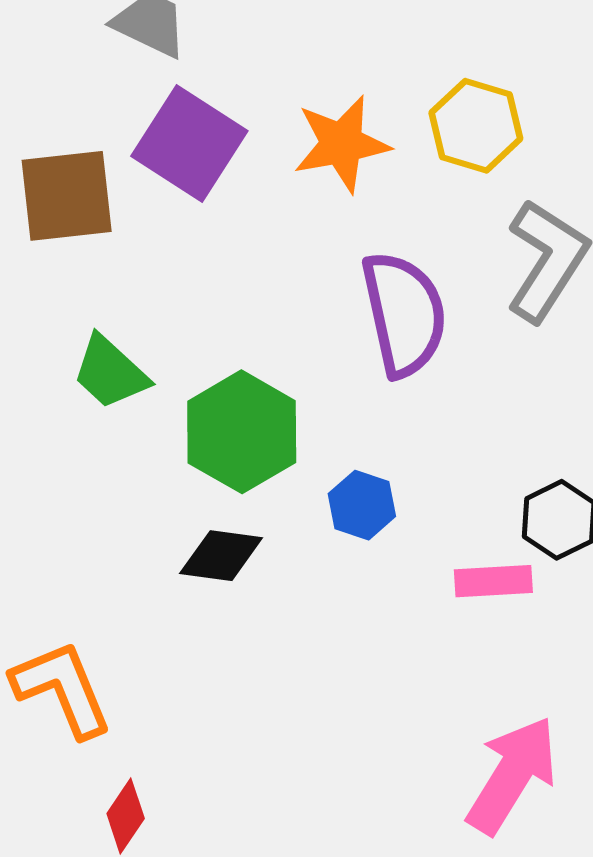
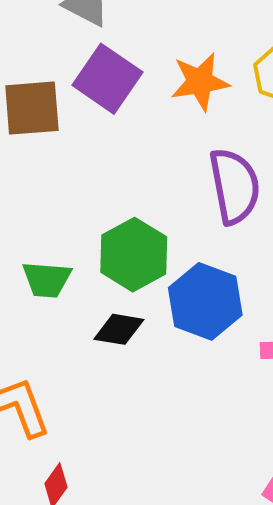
green trapezoid: (110, 372) -> (47, 279), moved, turned -40
blue hexagon: (362, 505) -> (205, 301), size x1.8

